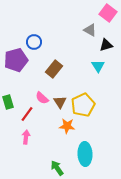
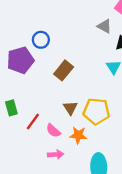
pink semicircle: (42, 98) -> (53, 131), moved
yellow pentagon: (83, 105) -> (96, 111), turned 30
pink arrow: (26, 137) -> (56, 154), moved, turned 80

